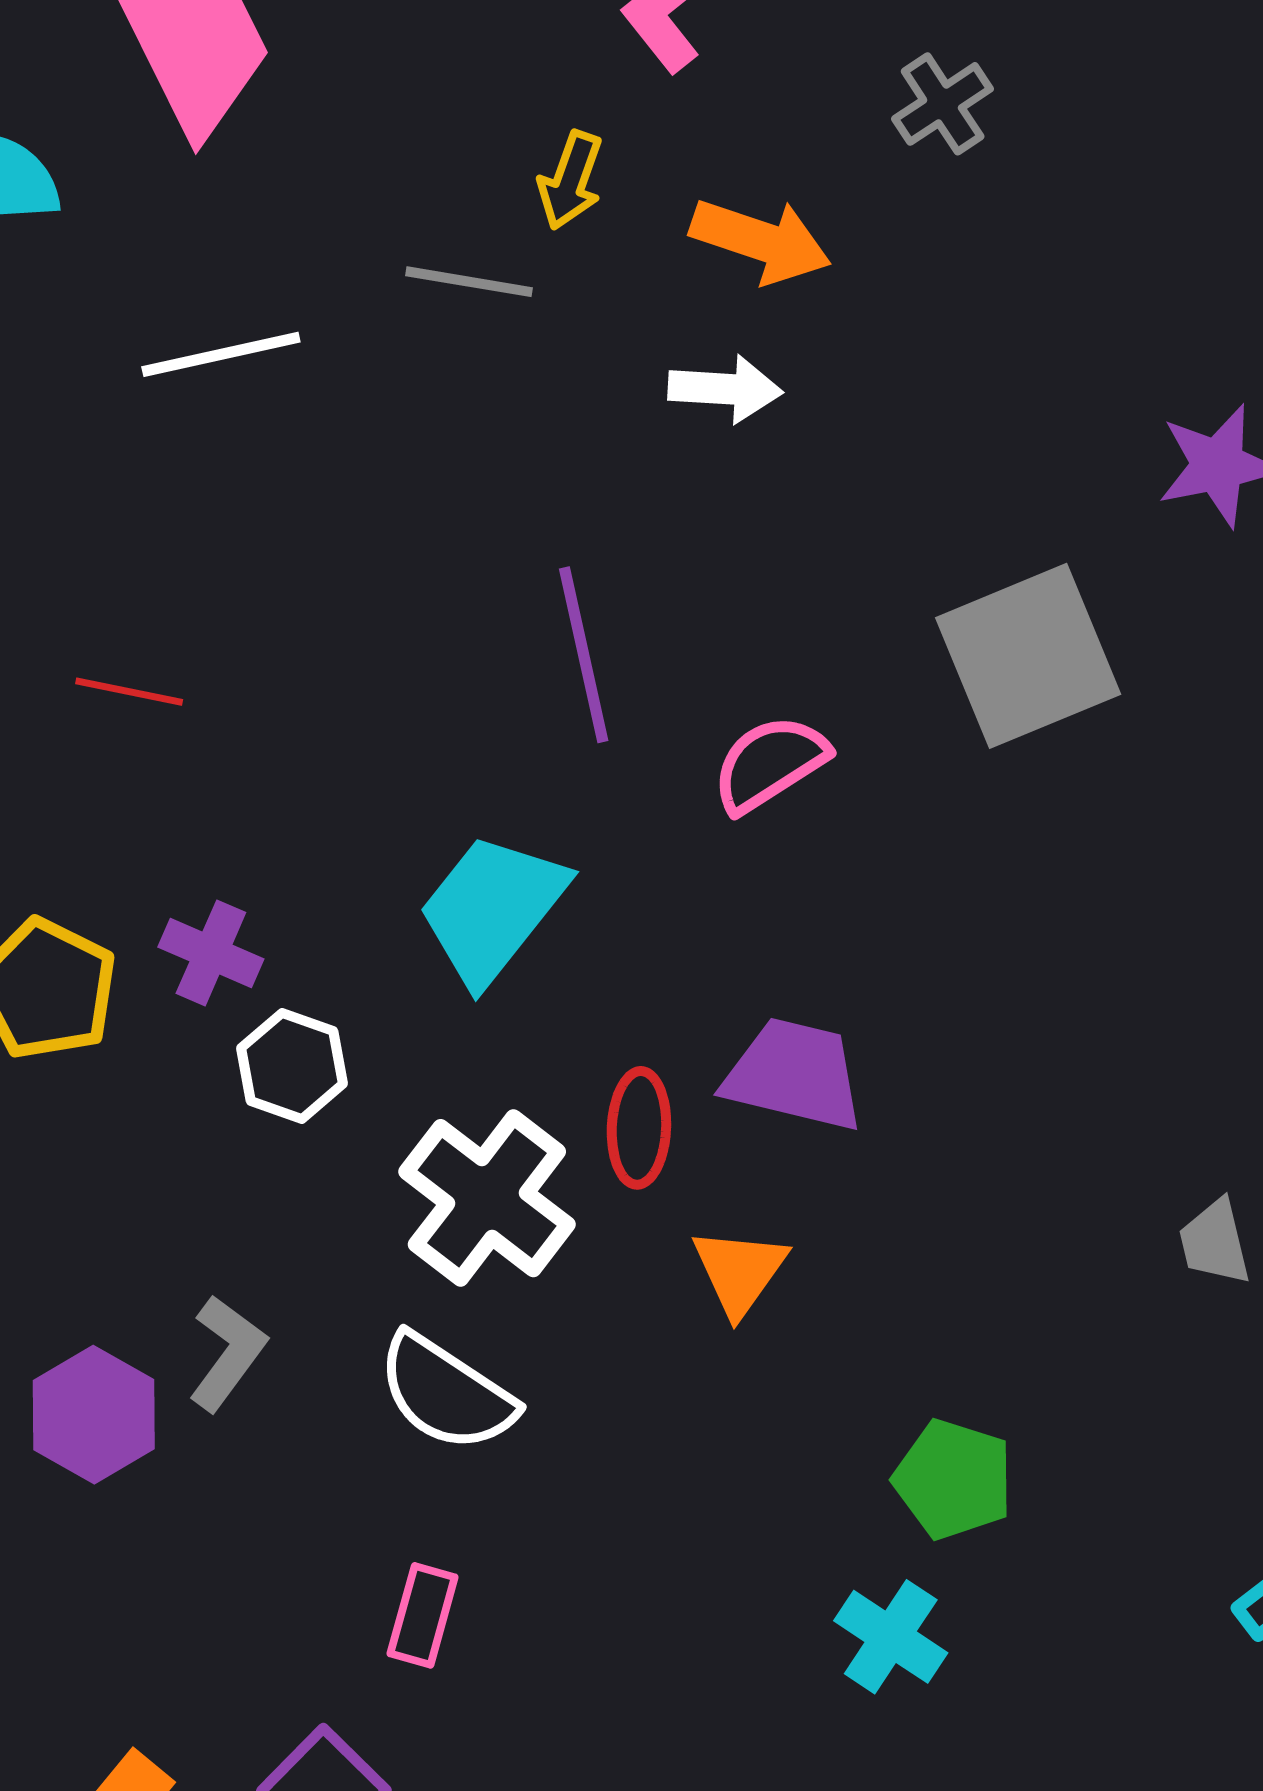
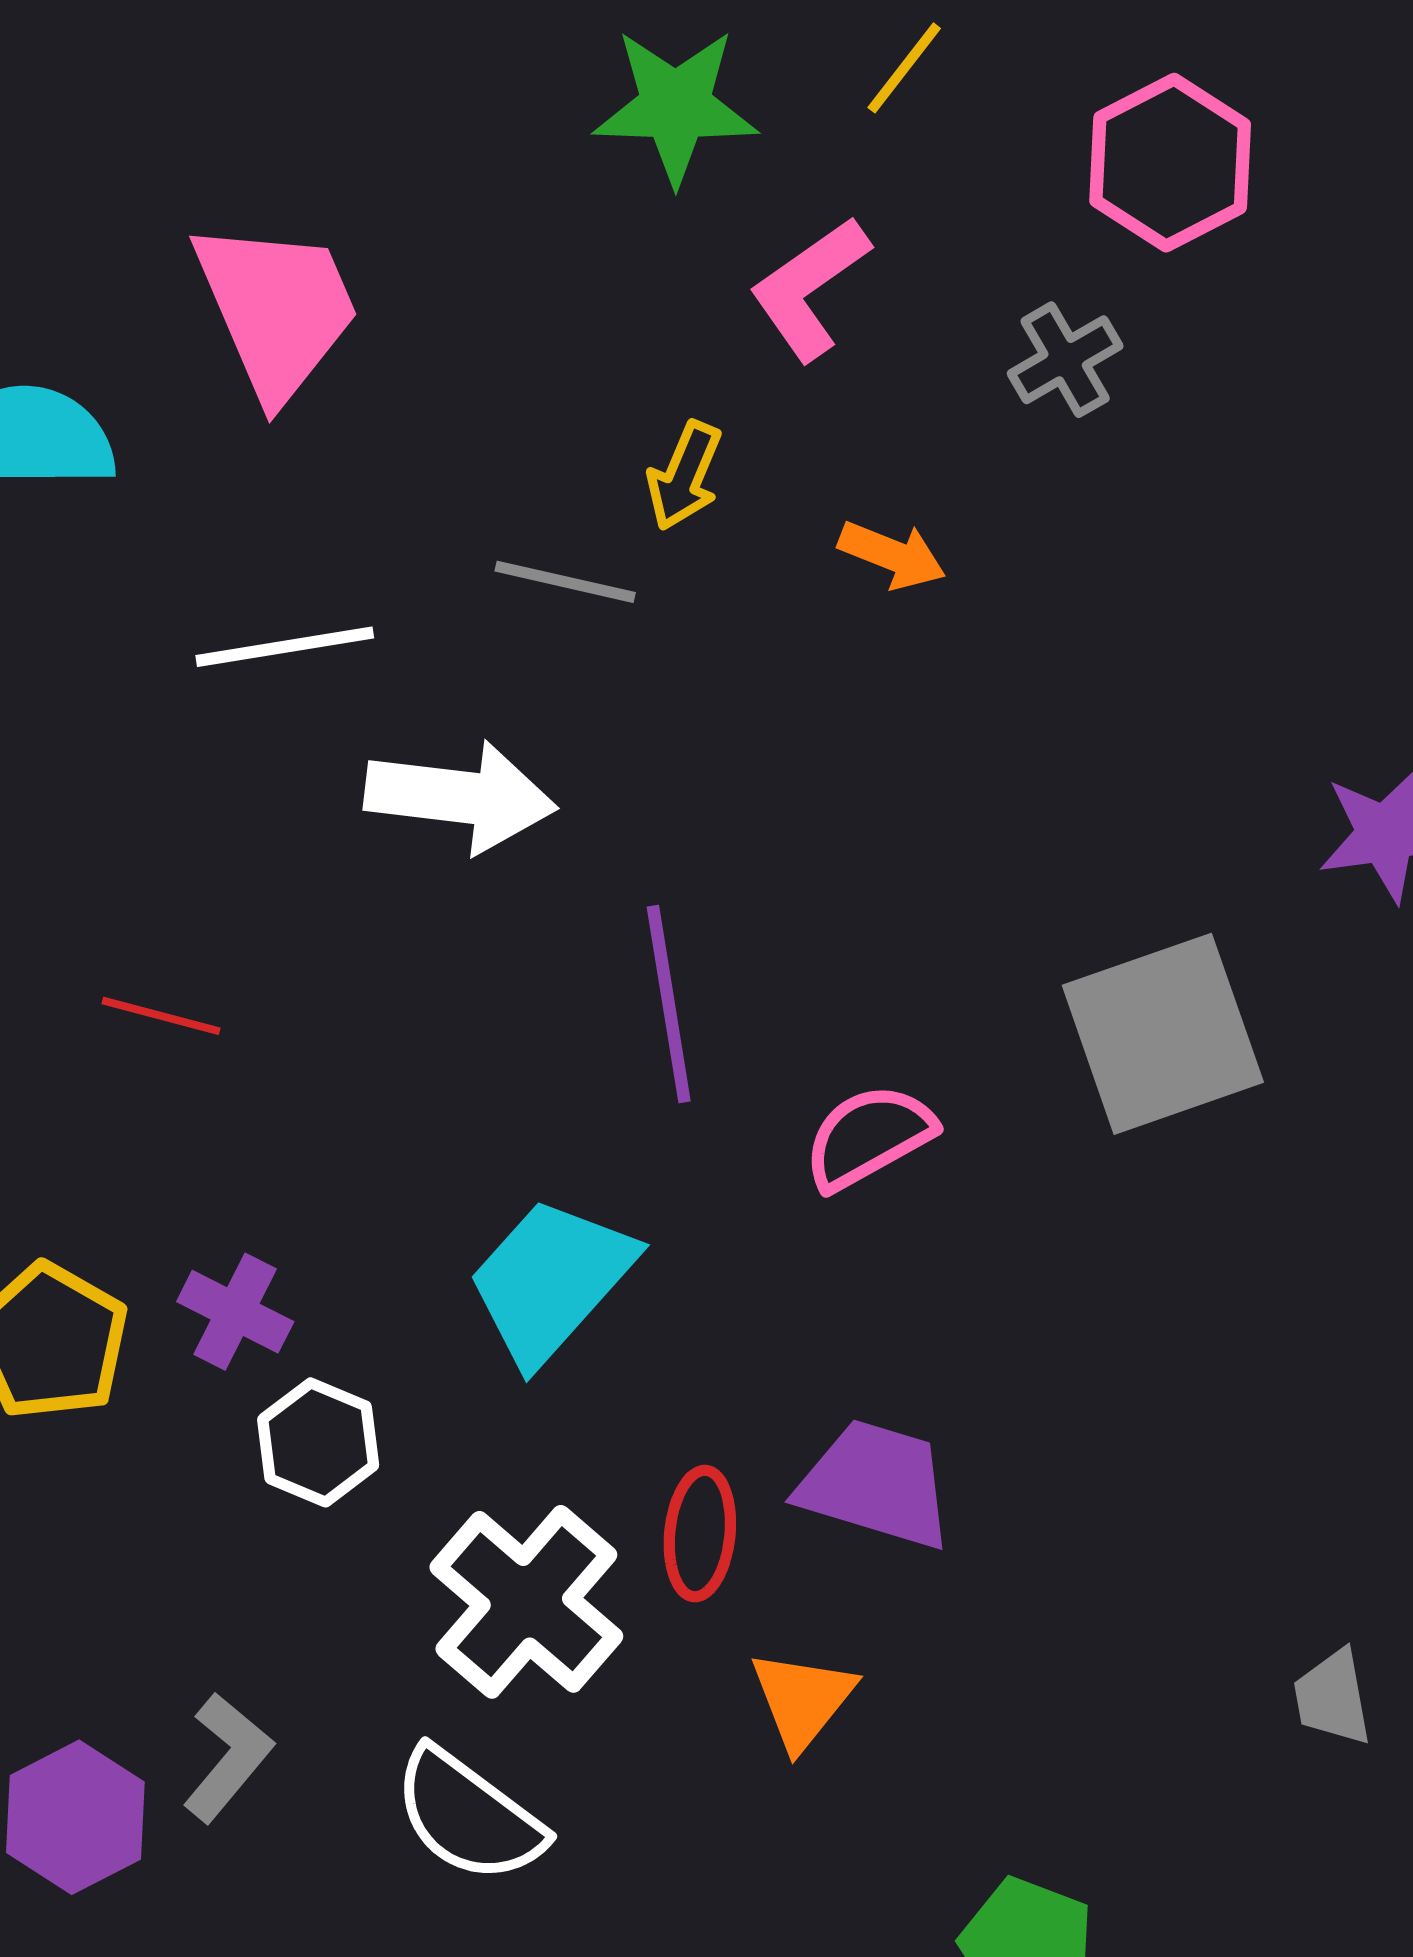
gray cross: (943, 104) -> (1065, 360), moved
orange arrow: (761, 241) -> (892, 555), size x0.7
white arrow: (725, 389) -> (461, 797), moved, size x1.5

